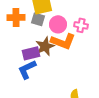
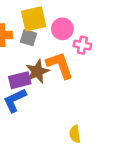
pink circle: (58, 24) -> (62, 29), moved
orange L-shape: (63, 41) -> (60, 65), turned -130

